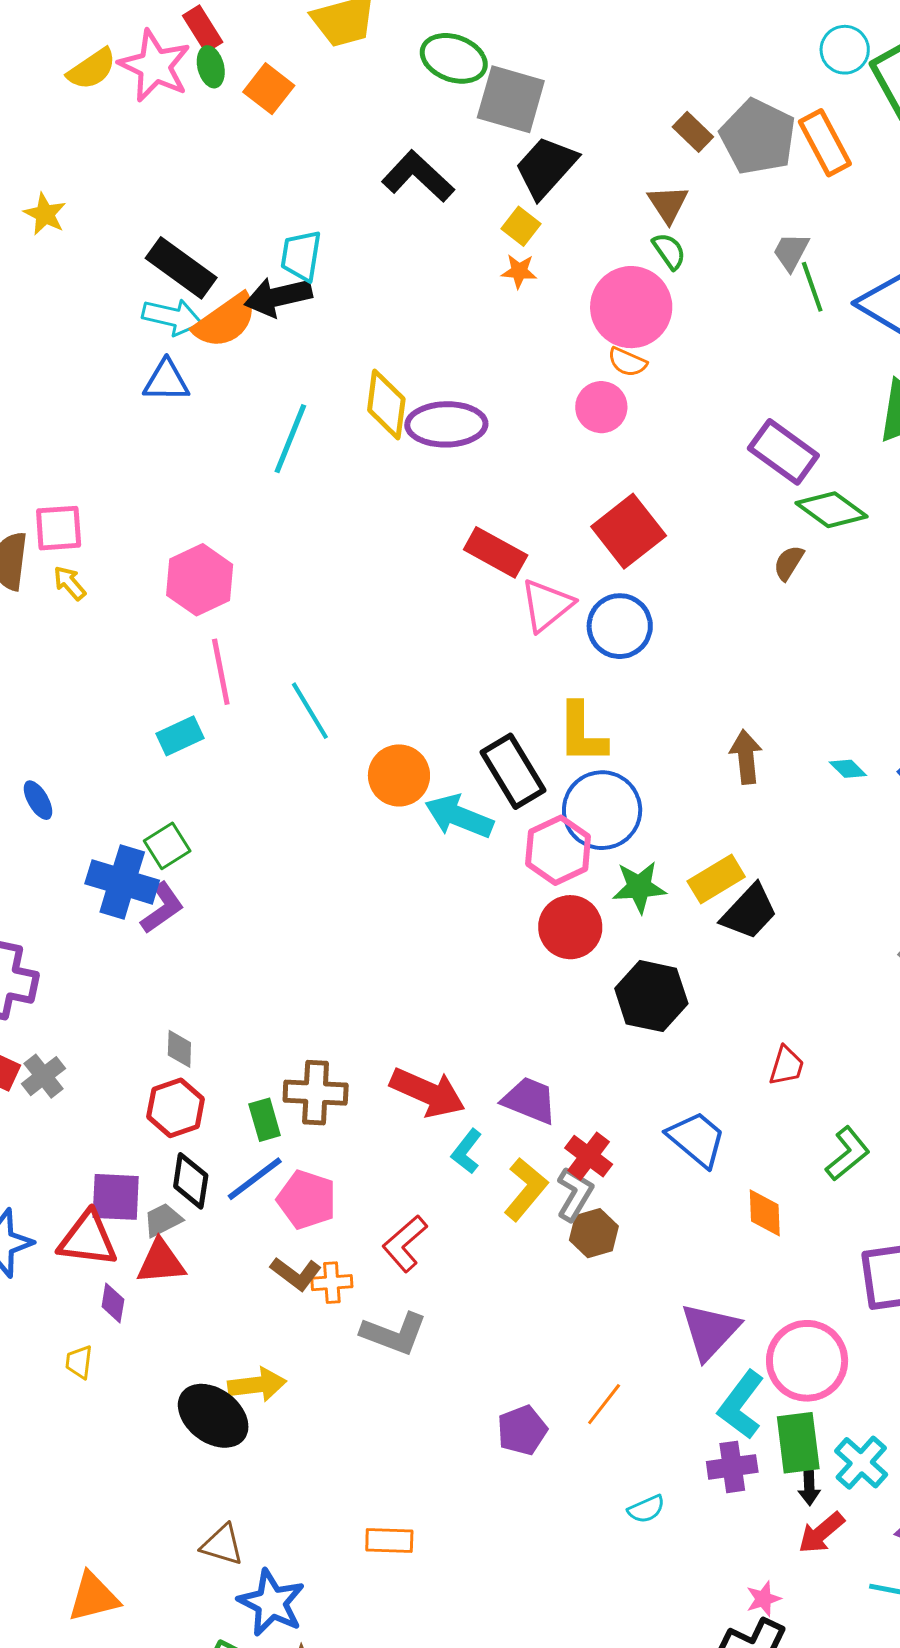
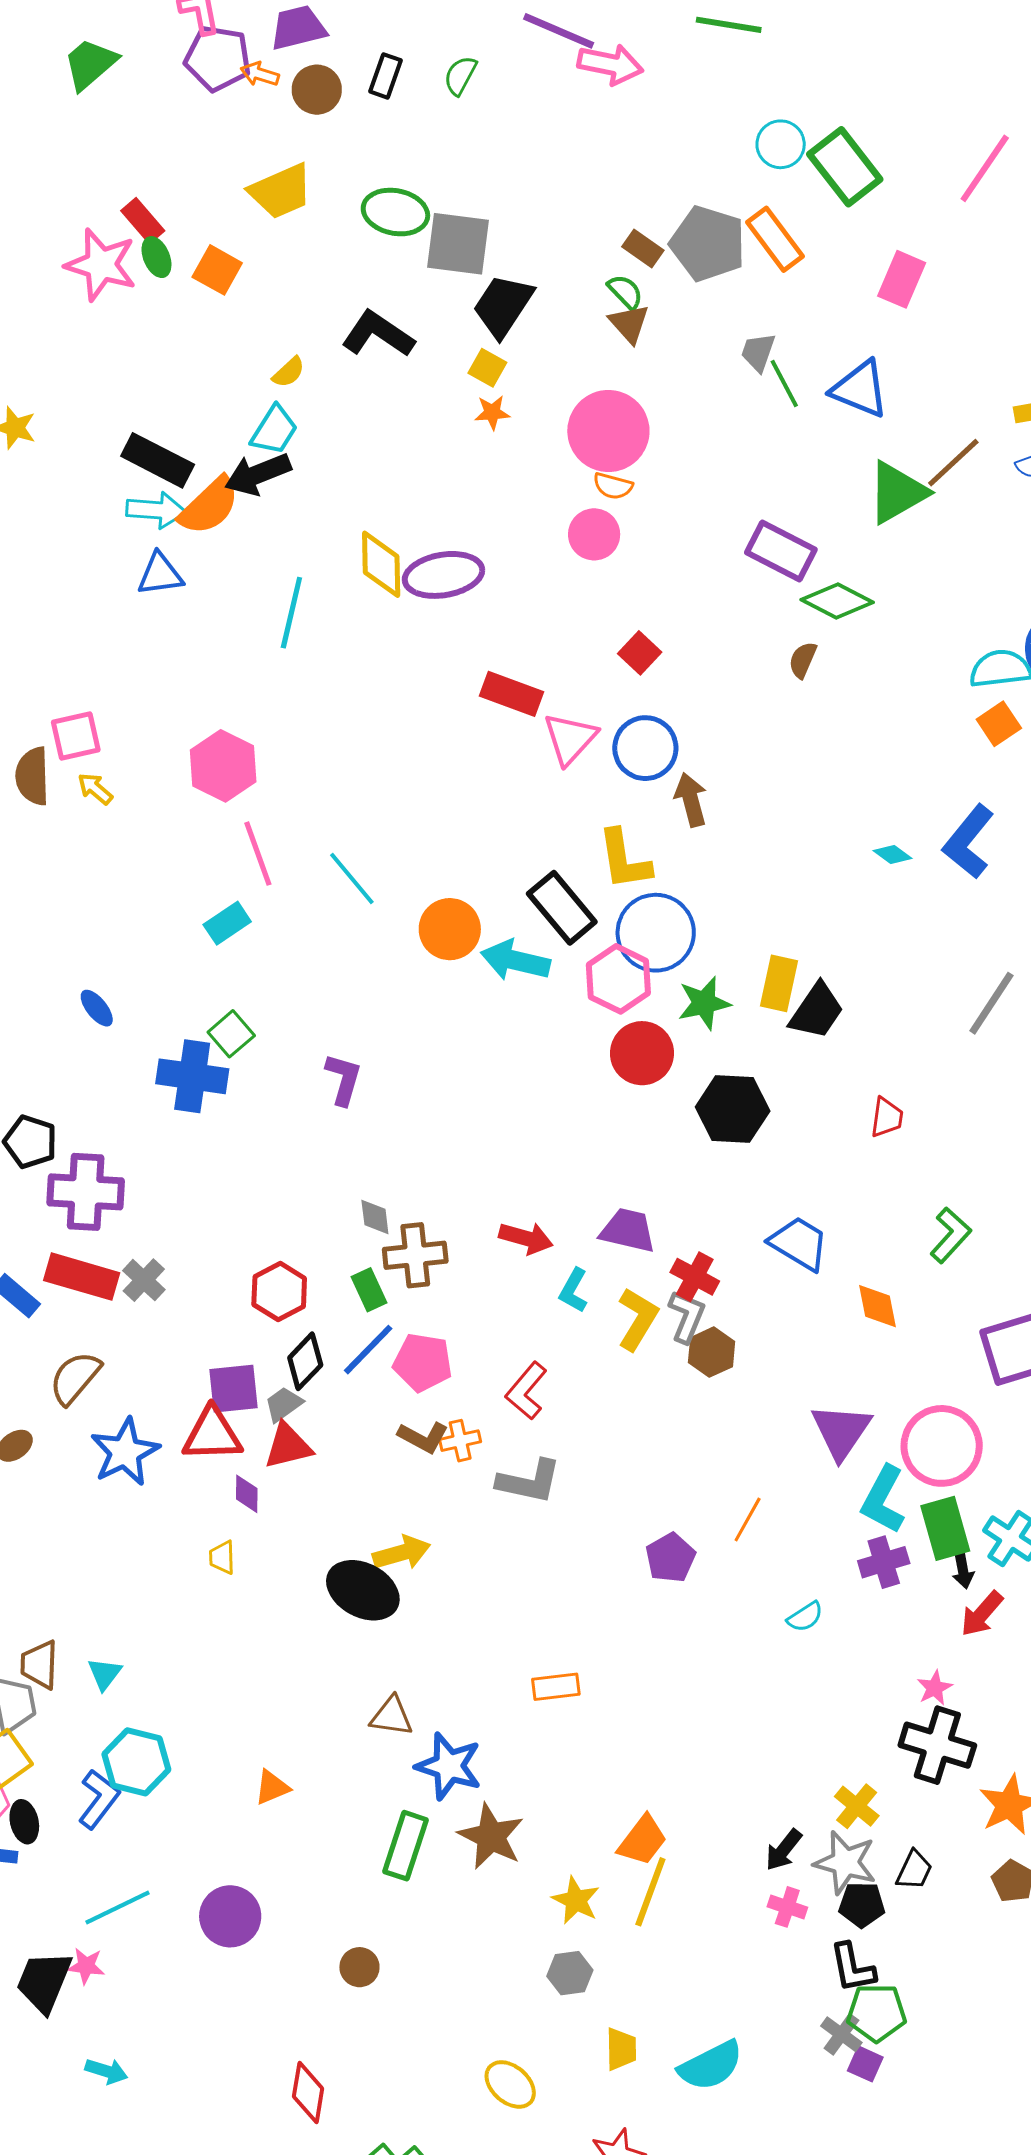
yellow semicircle: (92, 69) -> (289, 372), moved, size x0.7
green semicircle: (669, 251) -> (625, 292), moved
cyan trapezoid: (301, 256) -> (274, 430), turned -148
red square: (629, 531) -> (640, 653), size x0.6
brown arrow: (746, 757) -> (691, 800), moved
yellow rectangle: (716, 879) -> (779, 983), turned -38
purple L-shape: (162, 908) -> (343, 1079), moved, turned -30
gray diamond: (179, 1049) -> (375, 1217), moved
red trapezoid: (786, 1066) -> (887, 1117), moved
red arrow: (428, 1092) -> (526, 1238), size x0.7
black diamond: (191, 1181) -> (305, 1361), turned 44
orange triangle: (93, 1597) -> (272, 1787), size x0.7

